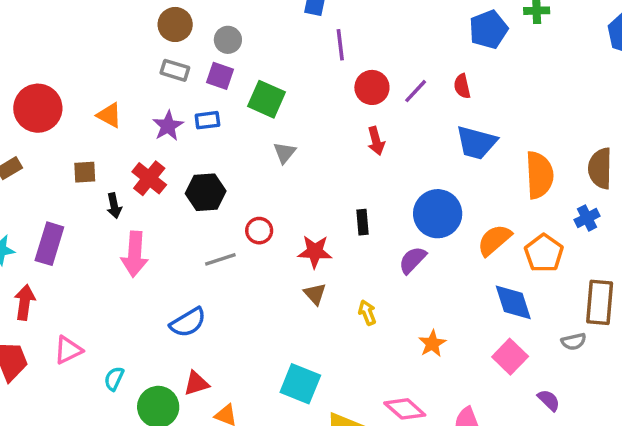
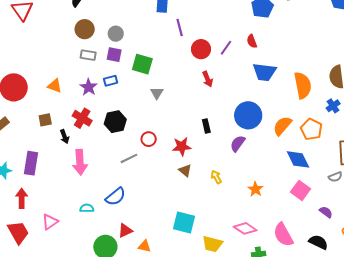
cyan semicircle: (114, 379) -> (87, 208), moved, turned 72

